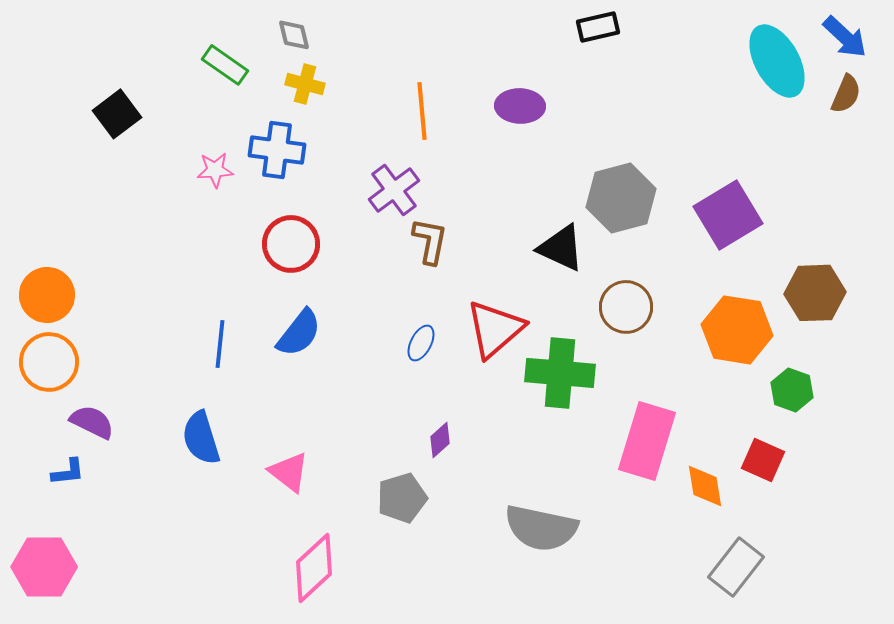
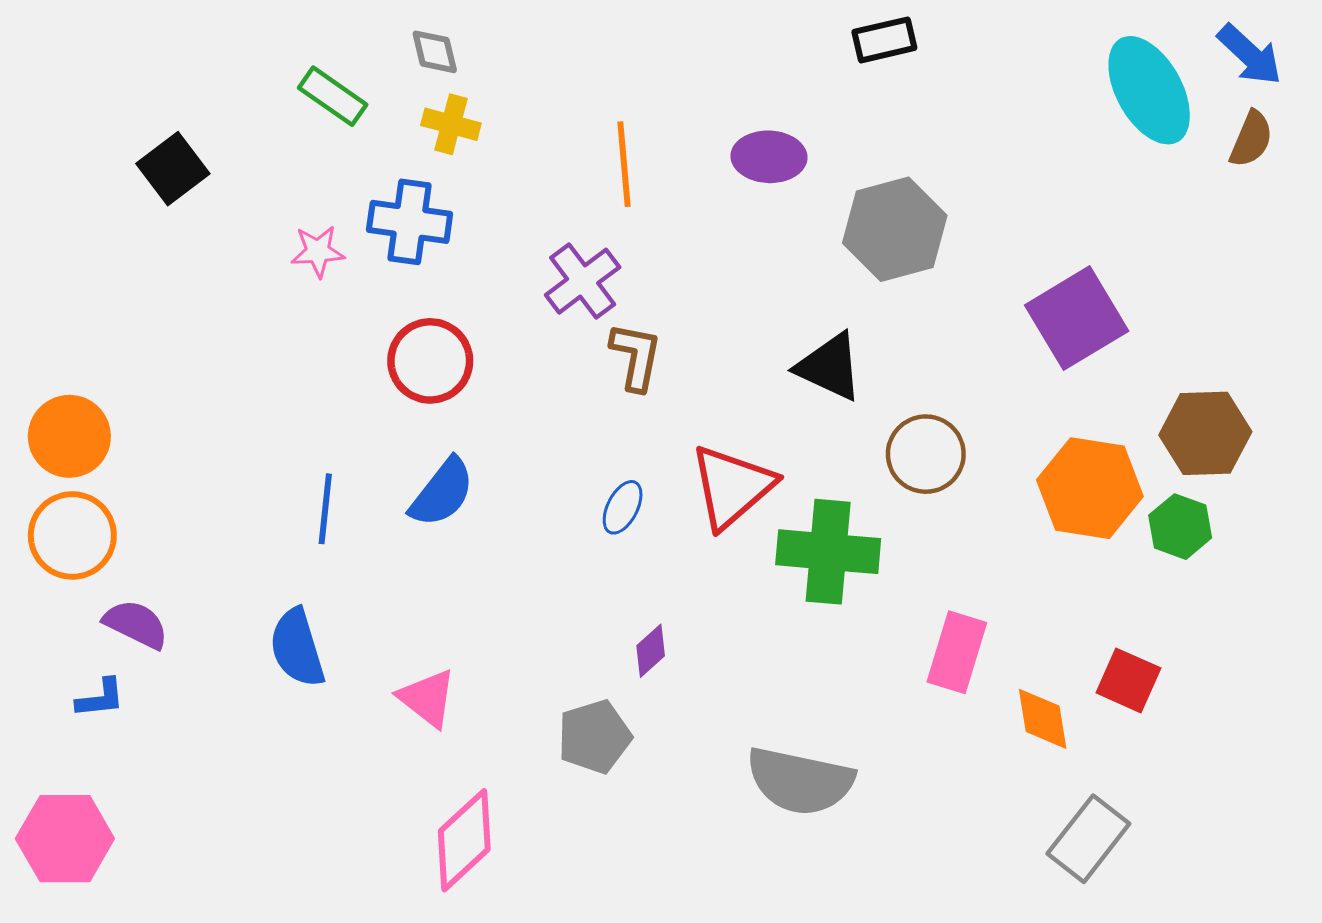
gray hexagon: (621, 198) -> (895, 229), moved
green hexagon: (792, 390) -> (1180, 527), moved
pink rectangle: (647, 441) -> (957, 652), size x0.7

